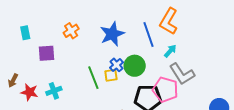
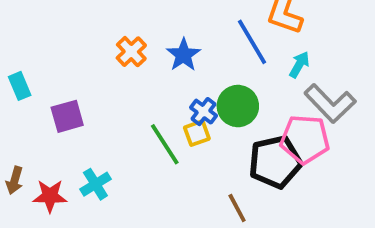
orange cross: (71, 31) -> (131, 52), moved
blue star: (112, 34) -> (183, 55), size x0.7

